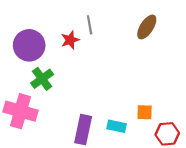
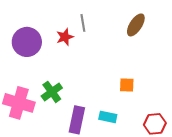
green cross: (42, 79) -> (52, 92), moved
orange square: (145, 112) -> (127, 85), moved

